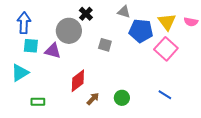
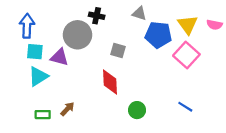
black cross: (86, 14) -> (97, 16), turned -32
cyan triangle: (20, 73) -> (38, 76), moved
red diamond: (78, 81) -> (110, 82), moved, turned -55
brown arrow: (93, 99) -> (67, 109), moved

